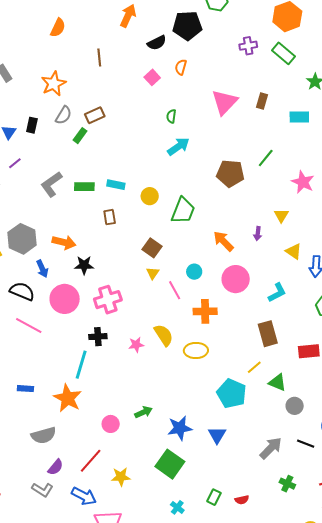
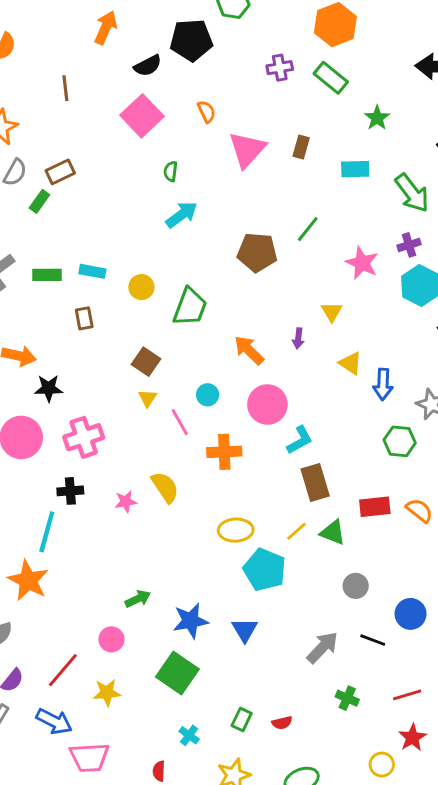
orange semicircle: (181, 67) -> (206, 112), moved, turned 140
pink square: (152, 77) -> (142, 116), size x1.8
cyan L-shape: (277, 293) -> (300, 440), moved
yellow ellipse: (196, 350) -> (236, 530), moved
green triangle: (277, 382) -> (333, 532), moved
pink circle: (111, 424) -> (111, 639), moved

